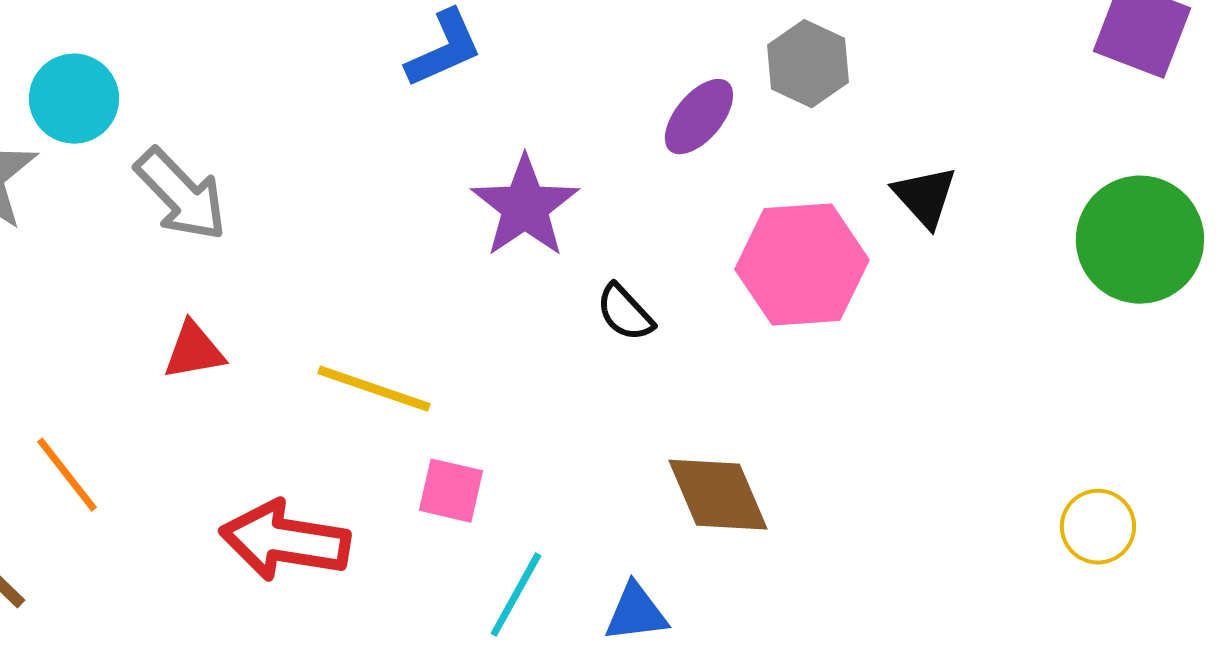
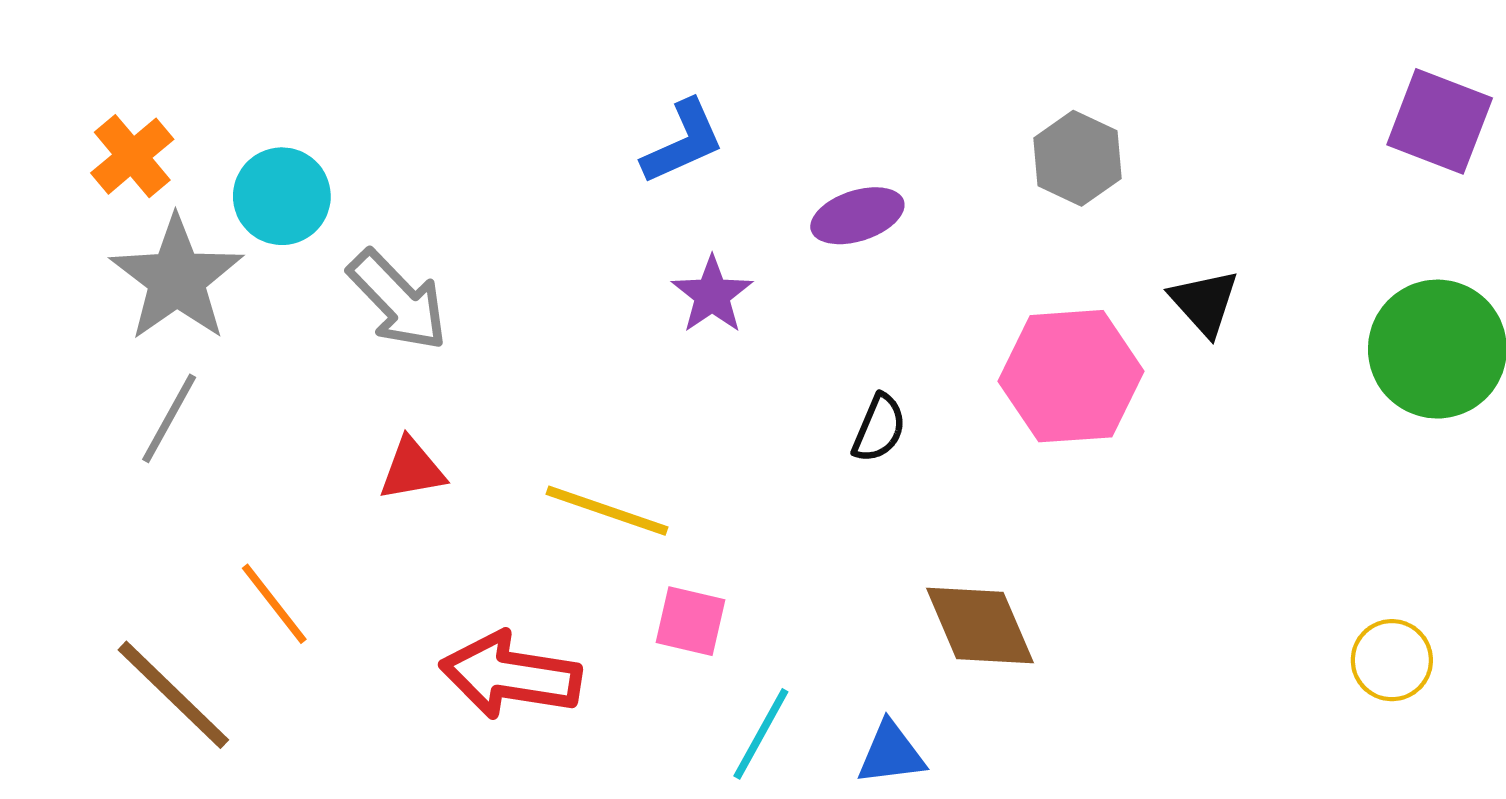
purple ellipse: (699, 117) -> (857, 216), moved, turned 32
purple star: (525, 207) -> (712, 295), moved, size x0.7
black semicircle: (625, 313) -> (879, 428), turned -114

